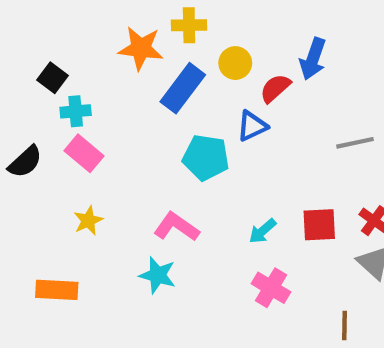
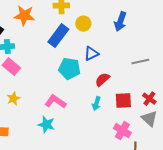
orange star: (141, 48) -> (24, 16), moved
red semicircle: (275, 88) -> (102, 80), moved
cyan arrow: (263, 231) -> (96, 104), turned -32
pink cross: (271, 288) -> (122, 131), moved

